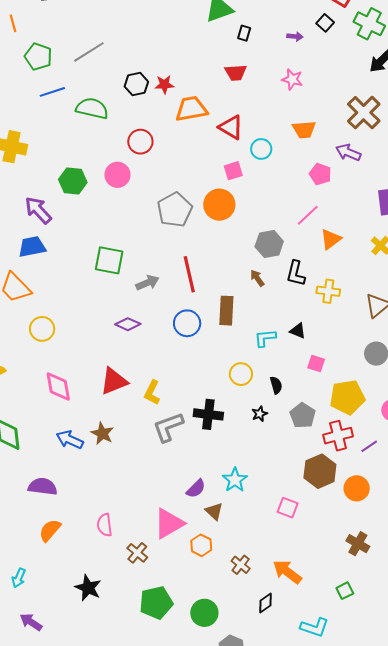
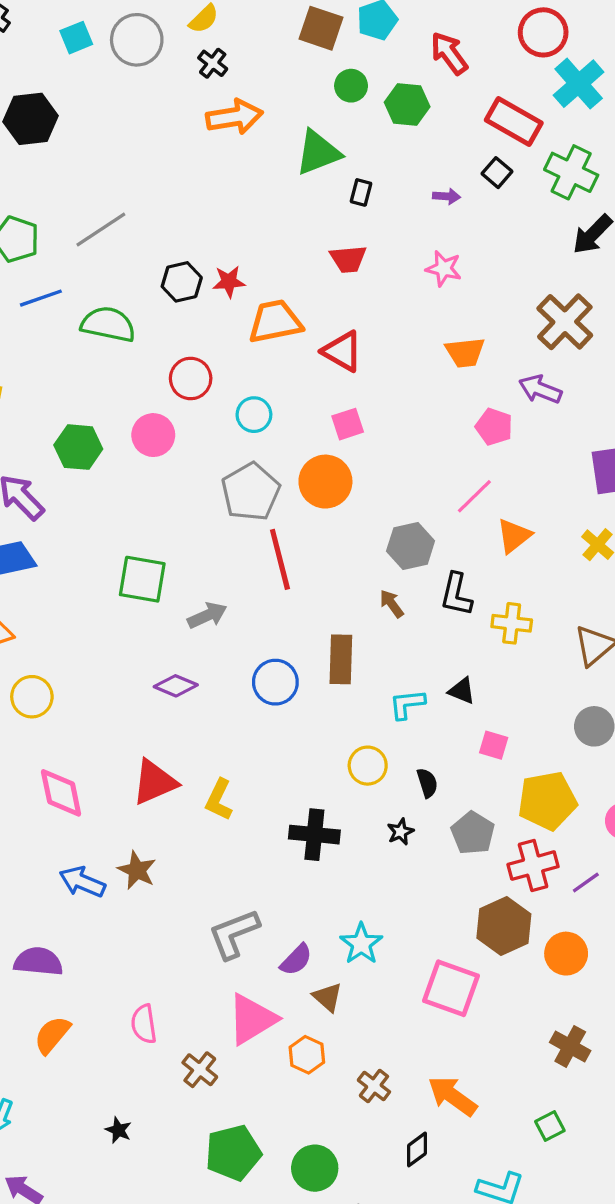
cyan circle: (261, 149) -> (254, 415), moved
red line: (189, 274) -> (280, 559), moved
gray L-shape: (168, 427) -> (234, 934), moved
pink square: (288, 508) -> (451, 988), size x1.6
black star: (88, 588) -> (118, 1130), size x0.6

